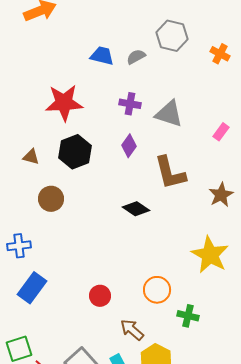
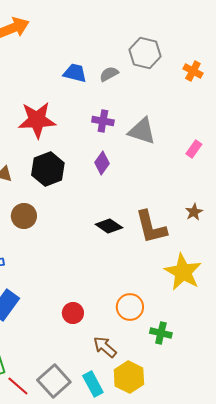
brown L-shape: (170, 173) -> (151, 227), moved
brown star: (221, 195) -> (194, 212), size x0.7

